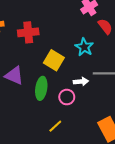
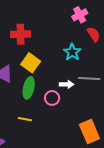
yellow square: (54, 60) -> (31, 63), moved
yellow line: (55, 126) -> (25, 119), moved, turned 48

